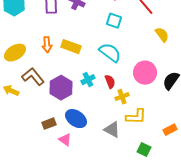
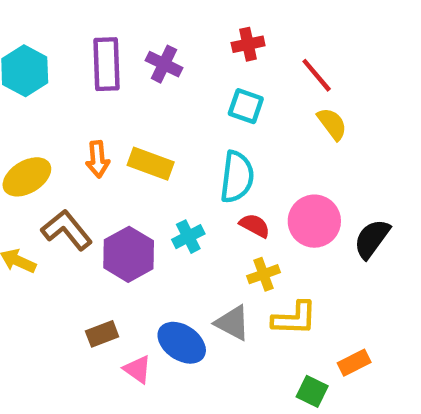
yellow semicircle: (162, 35) -> (332, 124), moved
cyan semicircle: (110, 53) -> (237, 177), turned 60
red semicircle: (110, 82) -> (255, 226), moved, turned -40
blue ellipse: (76, 119) -> (182, 343), moved
gray triangle: (112, 130) -> (233, 323), moved
orange rectangle: (170, 130) -> (354, 363), moved

